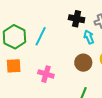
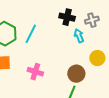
brown circle: (83, 63) -> (76, 74), moved

